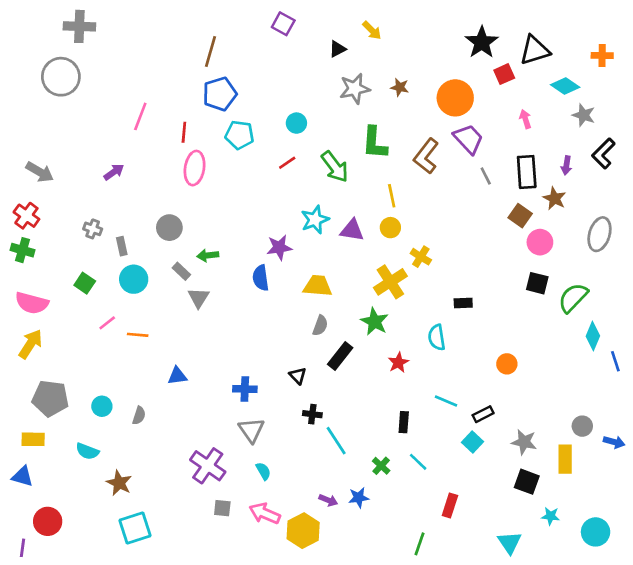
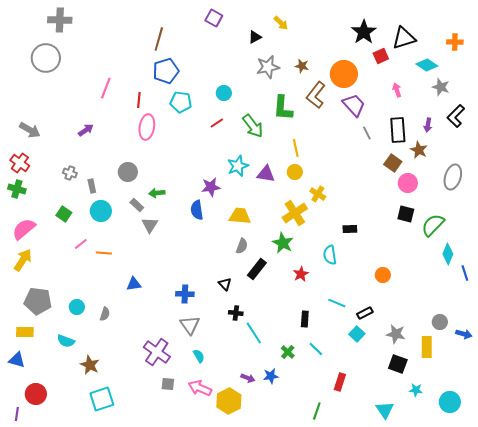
brown L-shape: (426, 156) -> (316, 95), moved
pink semicircle: (32, 303) -> (24, 229), turned 125

